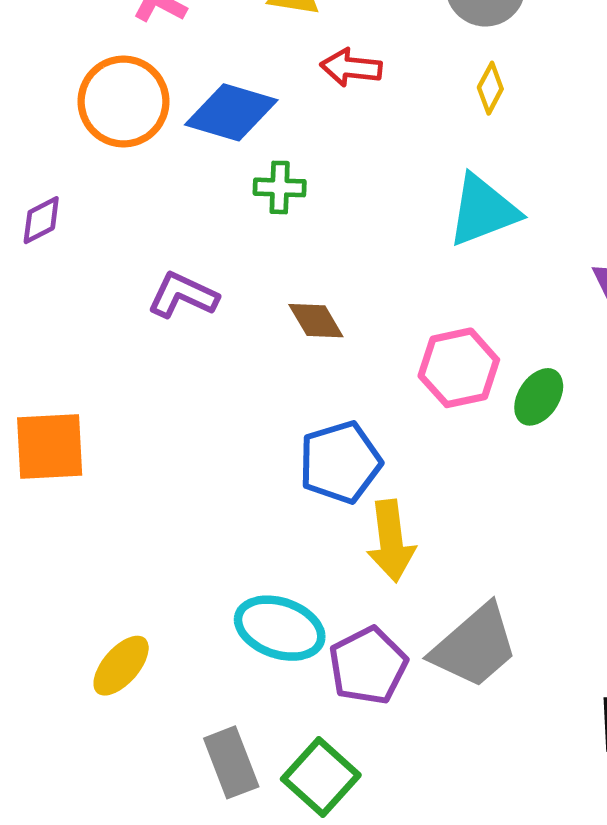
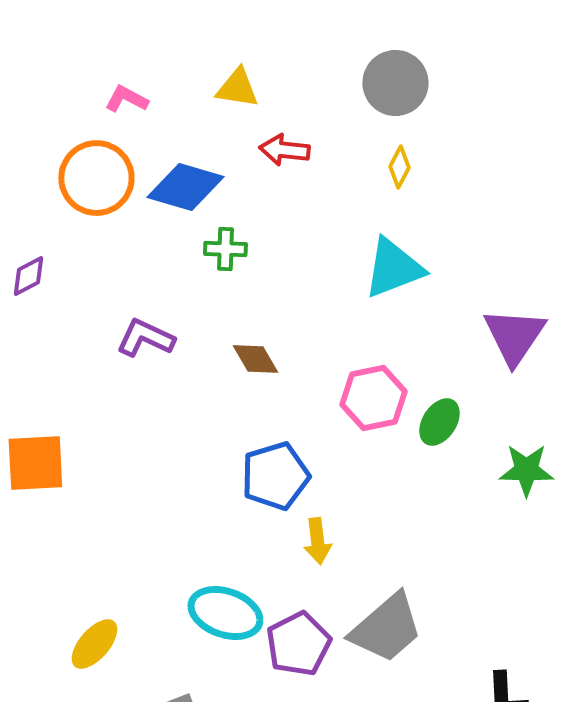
yellow arrow: (391, 541) -> (317, 541), size x0.7

